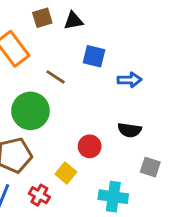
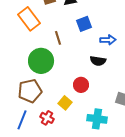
blue square: (94, 56) -> (84, 24), turned -35
brown line: (56, 77) -> (58, 38), turned 40
black semicircle: (130, 130) -> (98, 61), moved

